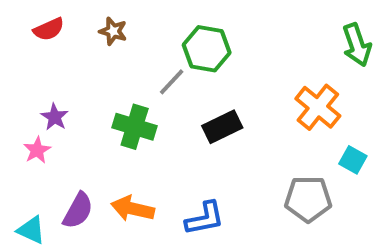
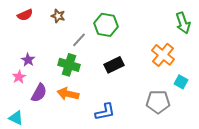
gray line: (172, 82) -> (79, 40), moved
orange arrow: (133, 209) -> (68, 94), moved
purple semicircle: (78, 211) -> (39, 93), moved

